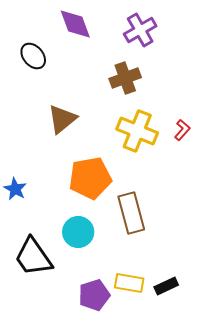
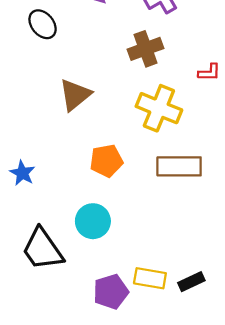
red L-shape: (182, 130) -> (209, 72), moved, turned 50
orange pentagon: (90, 178) -> (106, 161), size x0.7
brown rectangle: (131, 213) -> (179, 166), moved, turned -75

